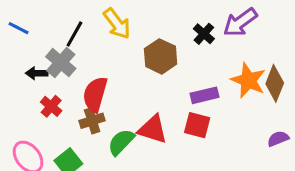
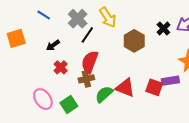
black line: (74, 34) -> (87, 35), moved
gray cross: (61, 63) -> (78, 19), moved
black arrow: (37, 73) -> (53, 45), turned -40
purple rectangle: (205, 95) -> (170, 81), moved

